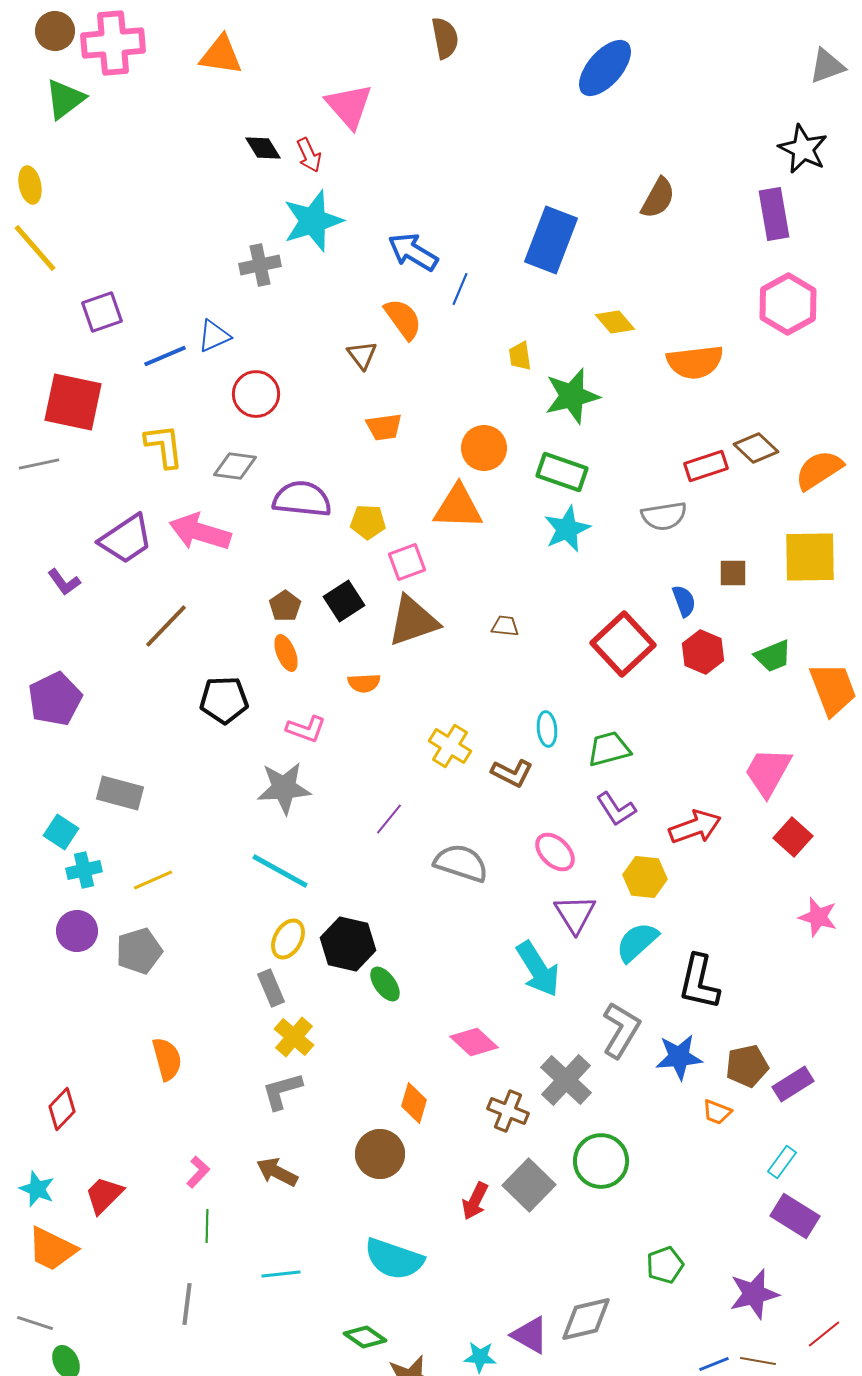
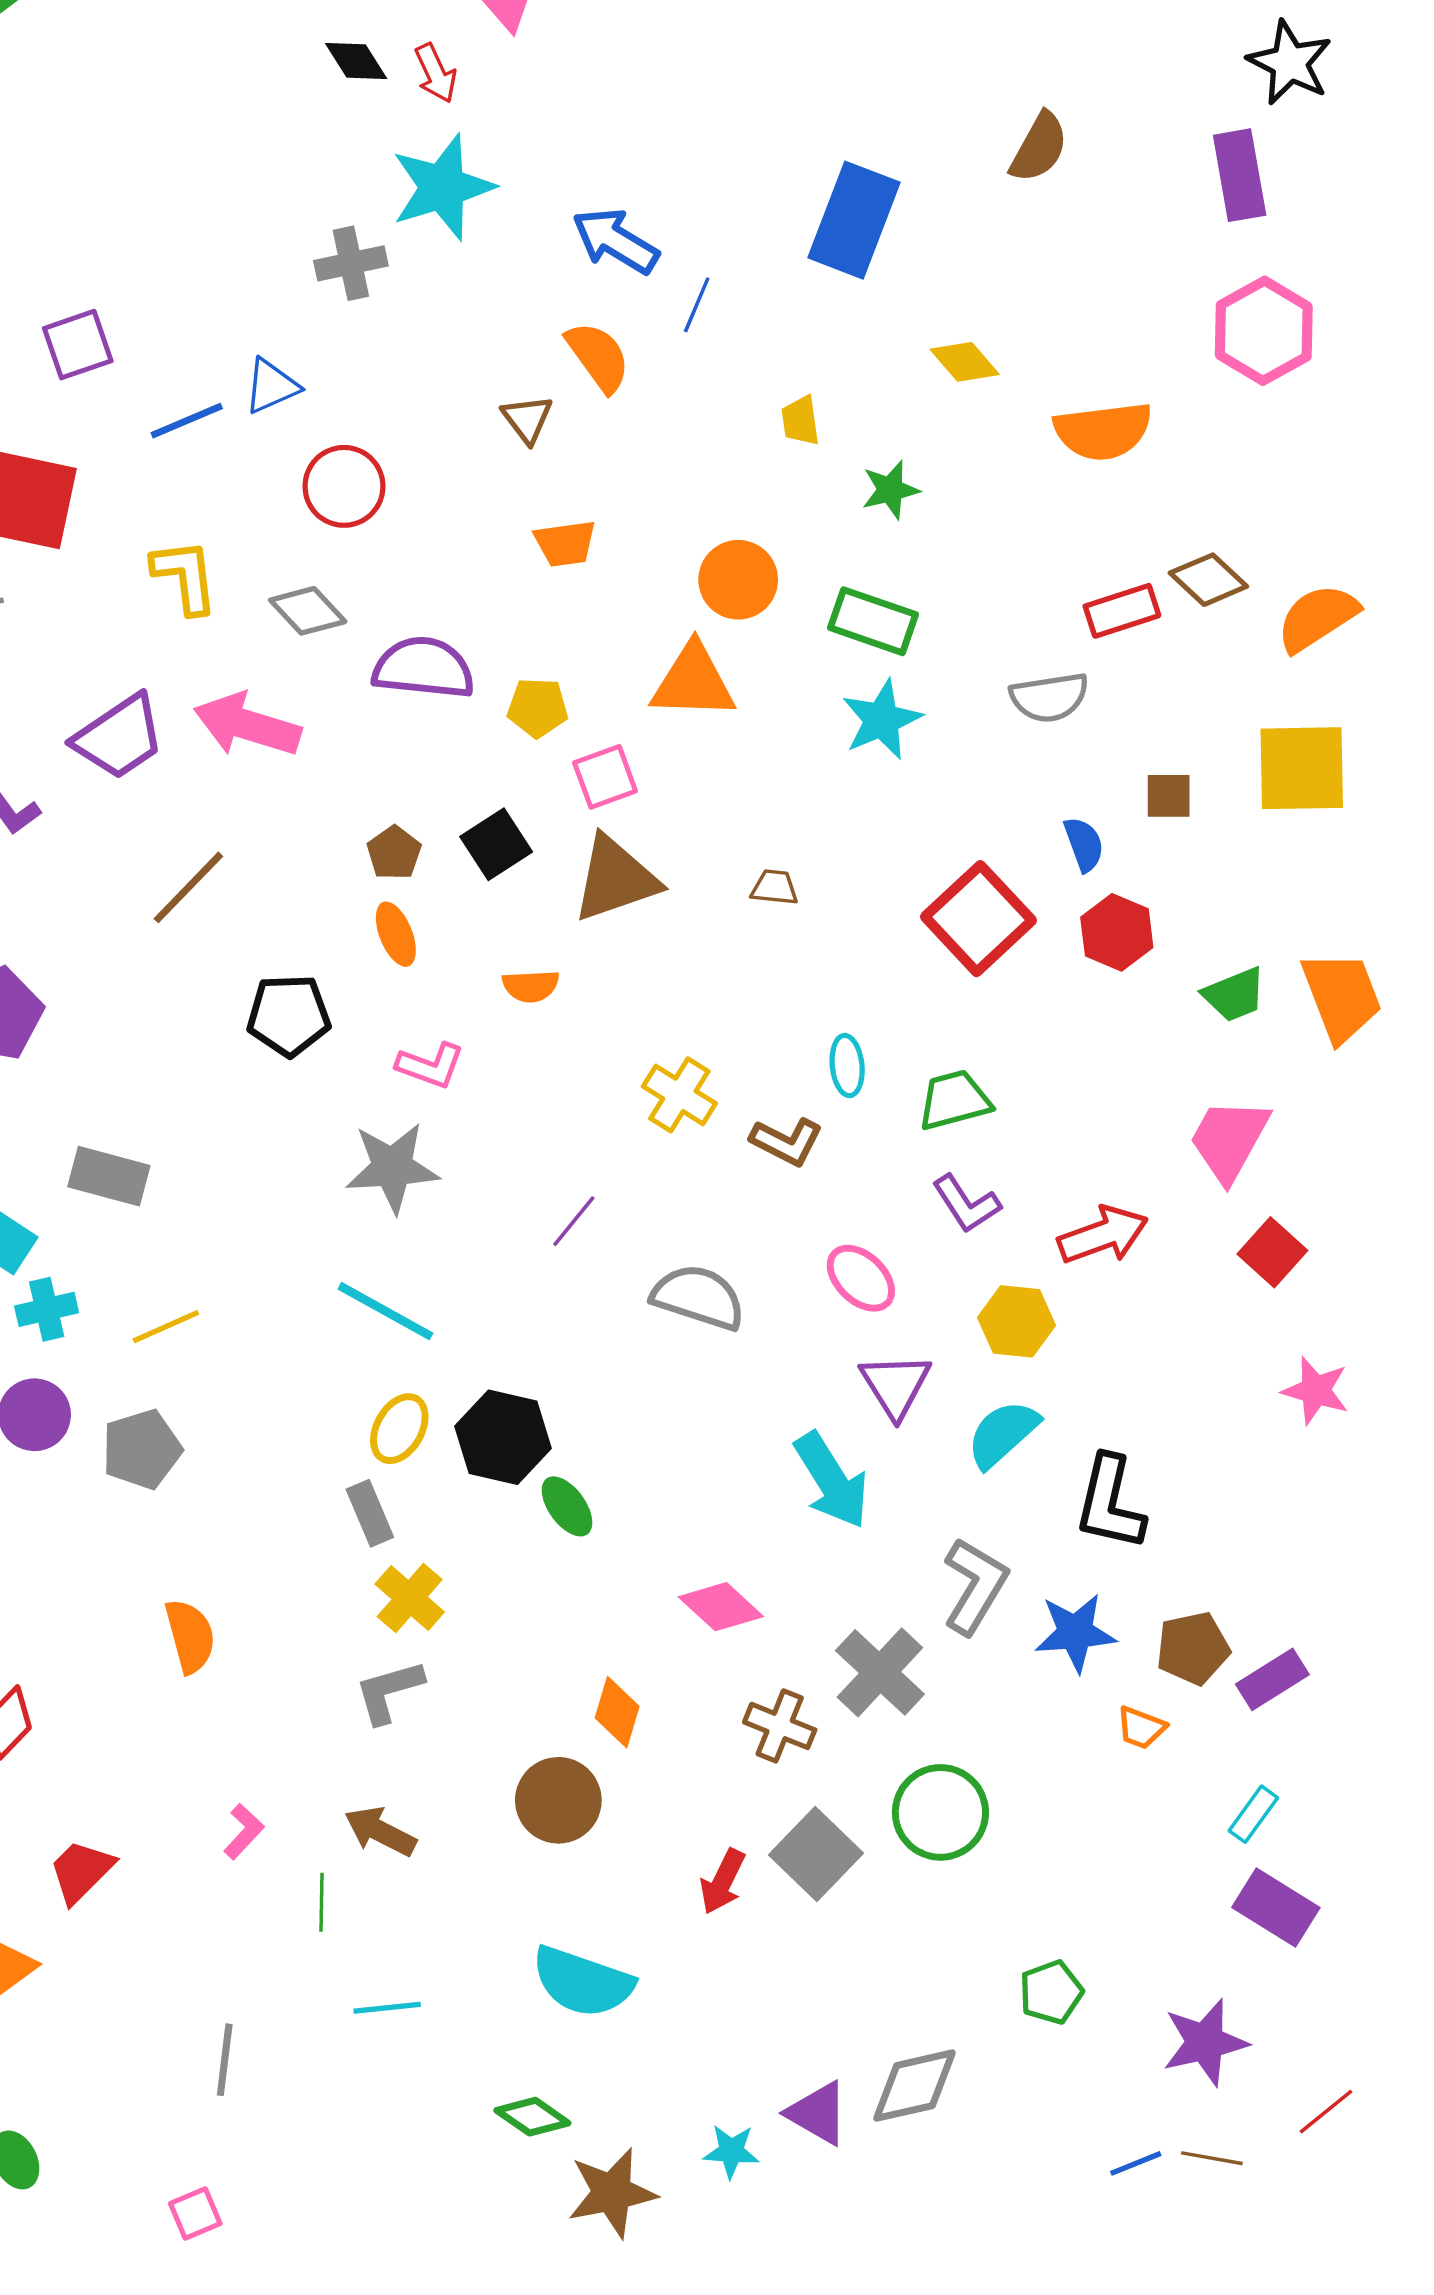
green star: (572, 396) -> (890, 490), size x0.6
gray diamond: (235, 466) -> (308, 611), turned 39
green trapezoid: (773, 656) -> (1234, 995), moved
green line: (207, 1226) -> (321, 1902), moved

